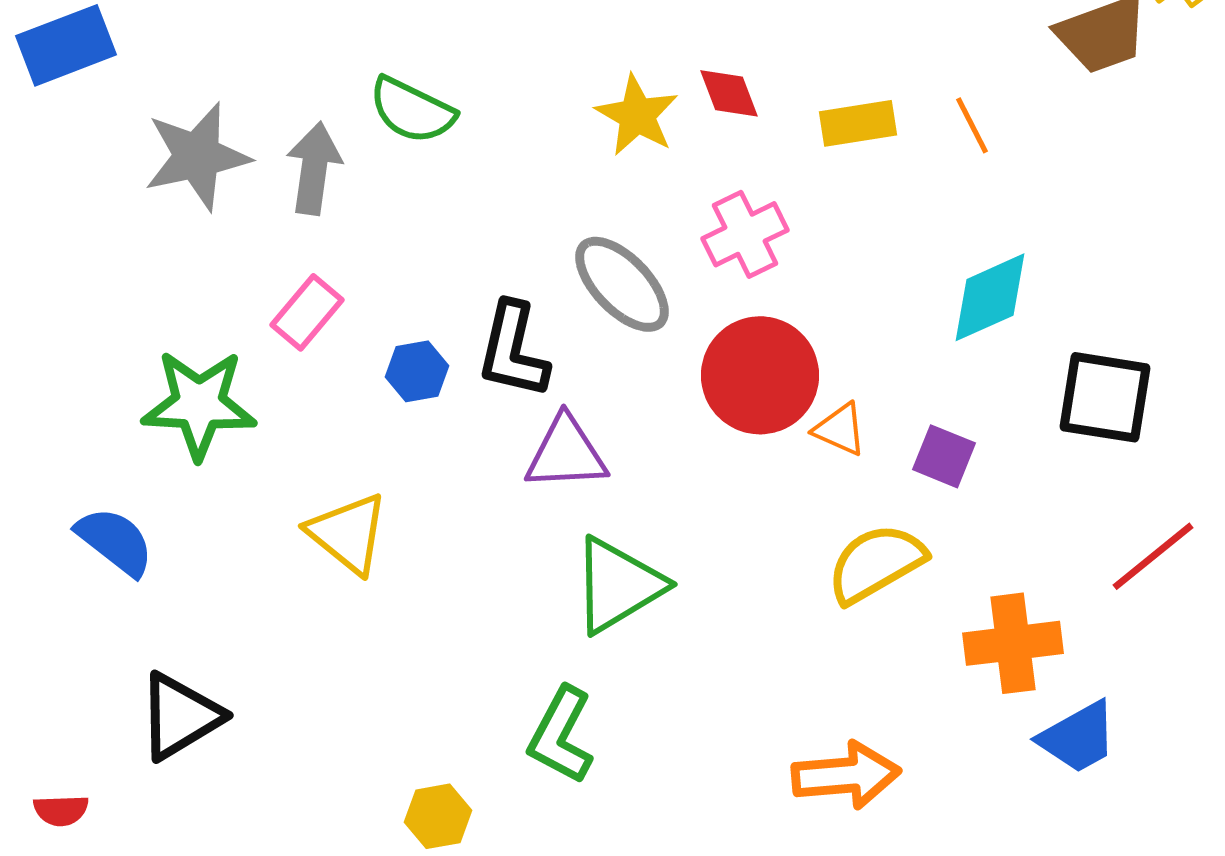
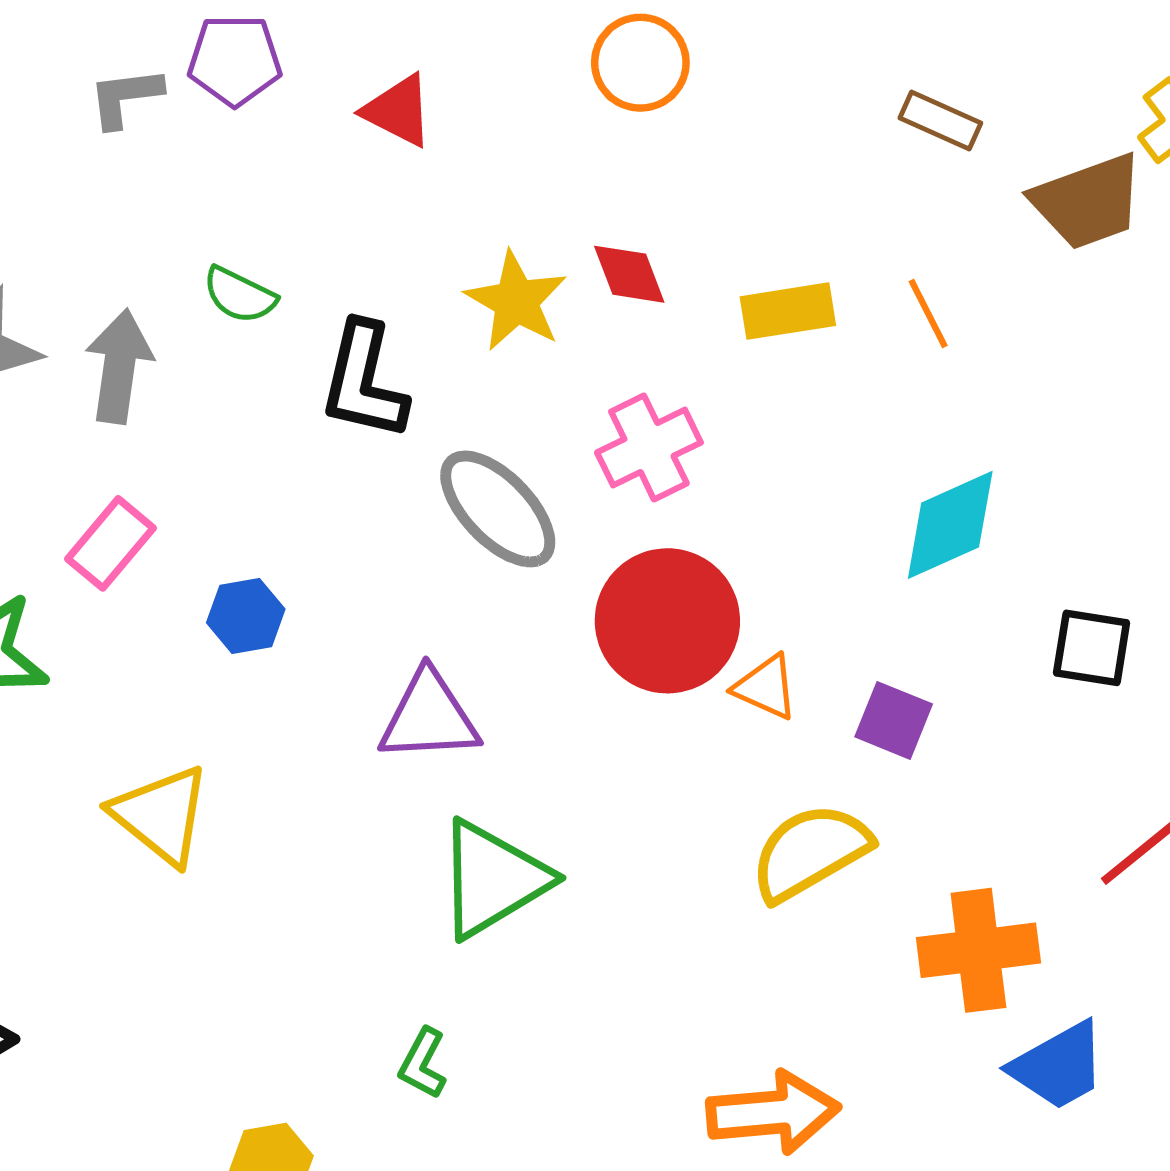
green semicircle: (412, 110) -> (240, 295), size x0.7
black L-shape: (513, 350) -> (364, 381), moved
black square: (1105, 397) -> (1092, 648), size x0.7
green L-shape: (561, 735) -> (423, 1063), size x0.6

